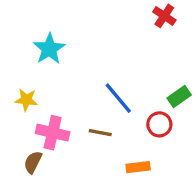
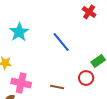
blue line: (118, 98) -> (61, 42), moved
brown line: (100, 133) -> (57, 87), moved

